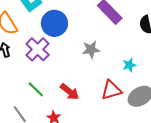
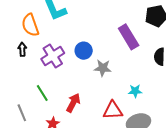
blue circle: (54, 23) -> (84, 51), moved, size x0.7
red arrow: (70, 92) -> (73, 103), turned -114

